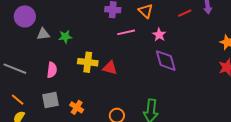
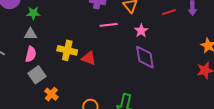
gray triangle: (43, 34) -> (30, 34), moved
green star: (65, 37) -> (33, 13), moved
gray square: (51, 100) -> (37, 75), moved, turned -30

